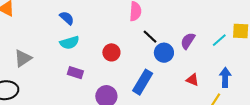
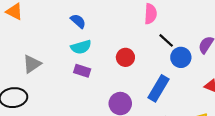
purple rectangle: (75, 73) -> (82, 71), moved

